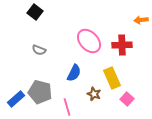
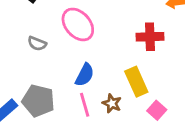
pink ellipse: (89, 41) -> (78, 24), moved
pink line: (67, 107) -> (85, 105), moved

